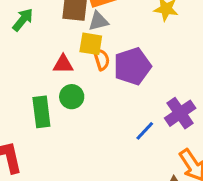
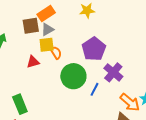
purple pentagon: (132, 66) -> (94, 49), moved
green circle: (72, 97) -> (73, 76), moved, size x1.6
green rectangle: (41, 112) -> (20, 104), moved

